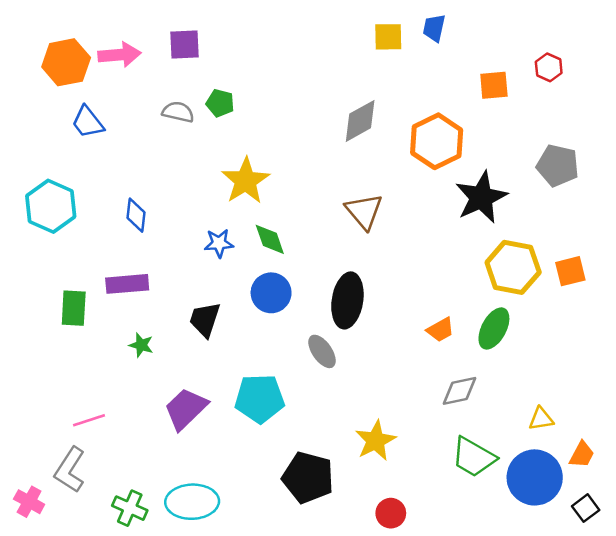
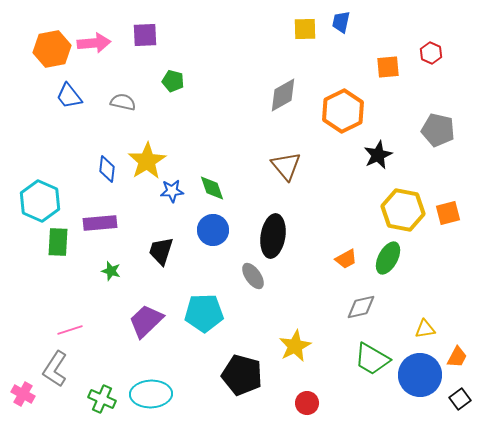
gray semicircle: (178, 112) -> (123, 102), moved
yellow star: (246, 181) -> (147, 161), moved
black star: (481, 197) -> (378, 155), size x0.7
cyan hexagon: (51, 206) -> (40, 201), moved

